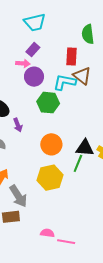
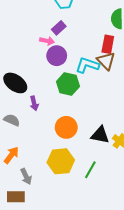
red rectangle: (72, 57) -> (108, 44), moved
green line: (78, 163) -> (90, 170), moved
gray arrow: (18, 196) -> (26, 176), size x0.7

